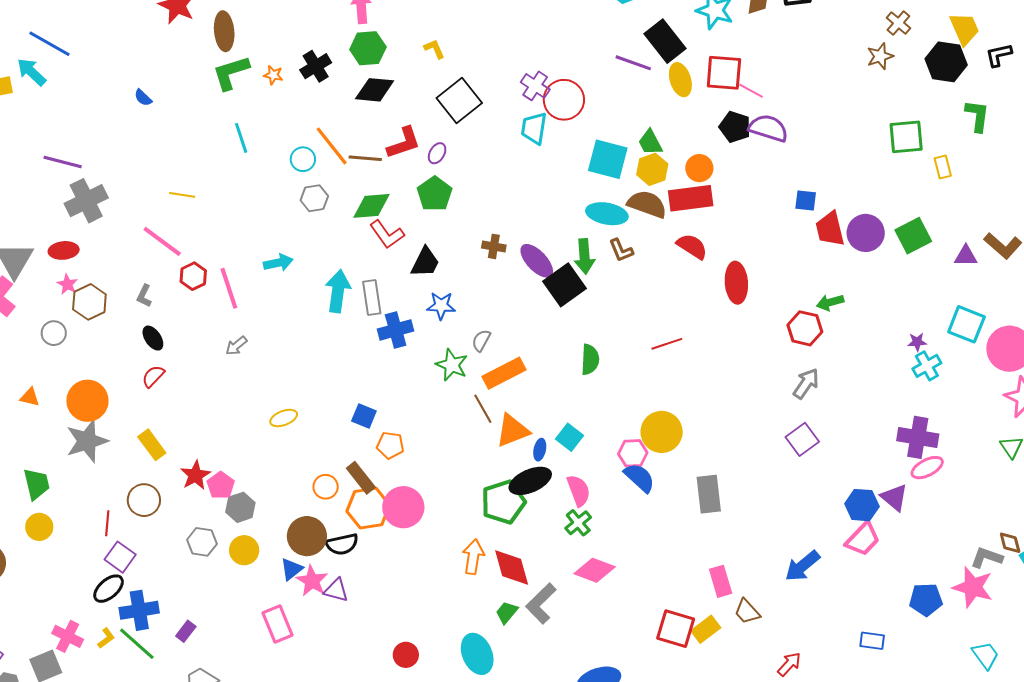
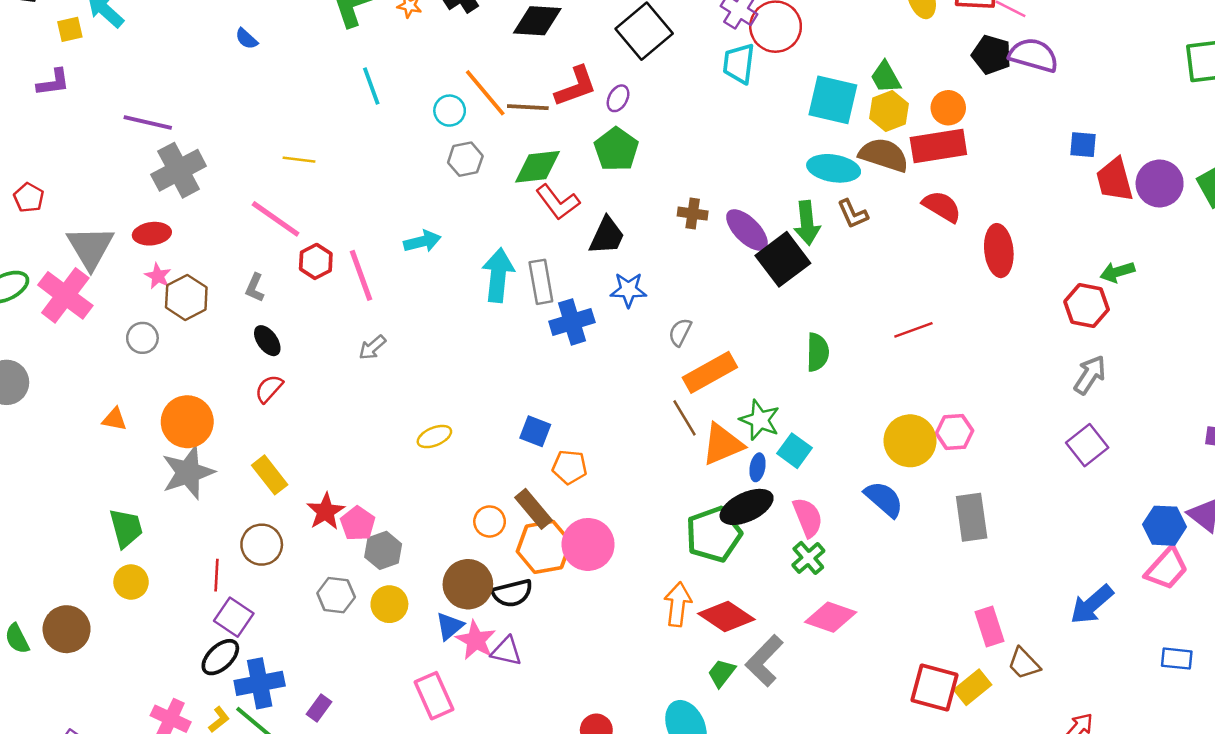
green star: (452, 365) -> (760, 420), moved
pink hexagon: (633, 453) -> (954, 432), moved
red diamond: (512, 567) -> (726, 616), turned -39
blue rectangle: (872, 641) -> (1177, 659), moved

